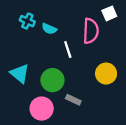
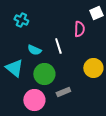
cyan semicircle: (49, 29) -> (34, 50), moved
pink semicircle: (91, 31) -> (79, 29), size x0.7
gray rectangle: (73, 100) -> (63, 92), turned -48

